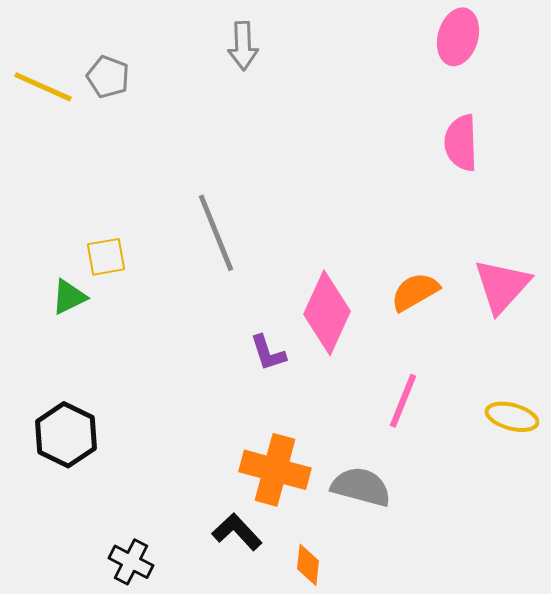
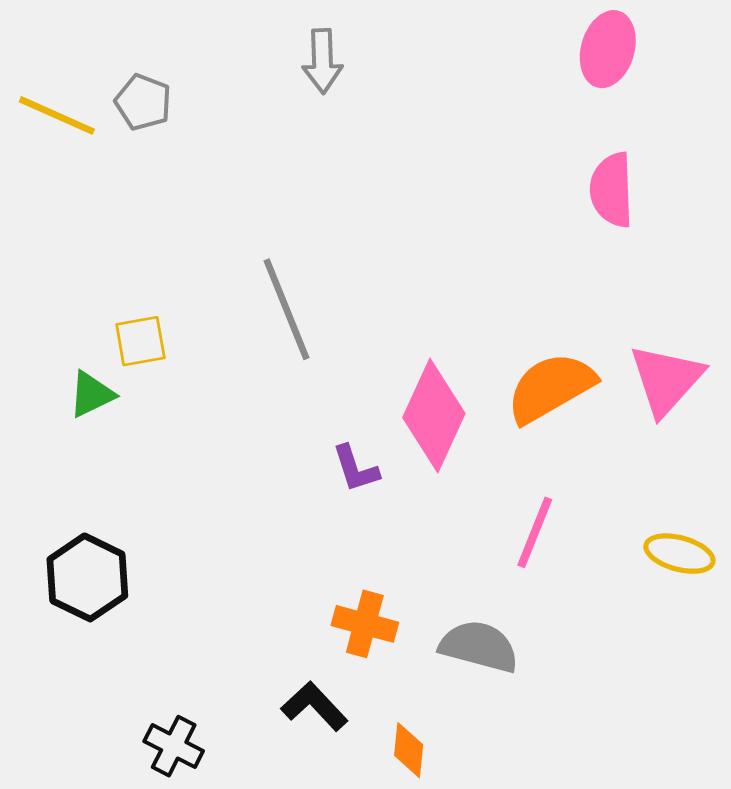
orange semicircle: (415, 292) -> (551, 388), size x1.4
orange cross: (275, 470) -> (365, 624), size x0.7

